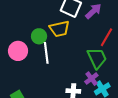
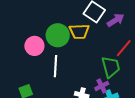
green circle: (39, 36) -> (58, 35), size x1.5
white line: (46, 53) -> (55, 66), moved

